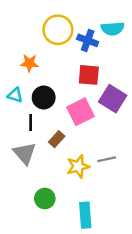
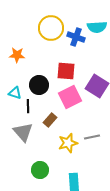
orange star: (29, 63) -> (17, 55), moved
red square: (89, 75) -> (66, 71), moved
cyan triangle: (15, 95) -> (15, 93), moved

